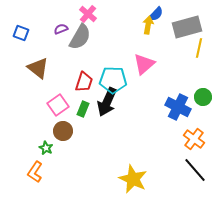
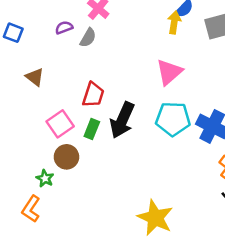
gray semicircle: (80, 37) -> (88, 38), size x0.6
brown triangle: (38, 68) -> (35, 77), size x0.7
cyan pentagon: (113, 80) -> (173, 119), moved

